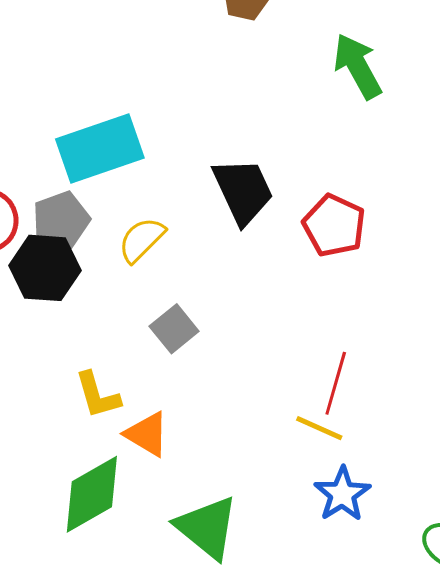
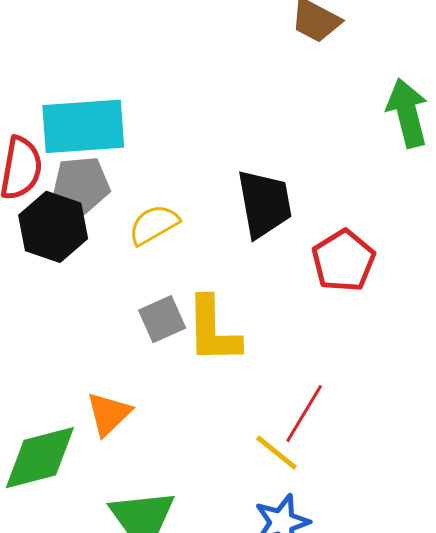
cyan rectangle: (100, 149) -> (83, 126), moved
yellow L-shape: (98, 395) -> (213, 330), moved, size x1.4
orange triangle: (147, 434) -> (109, 414), turned 30

